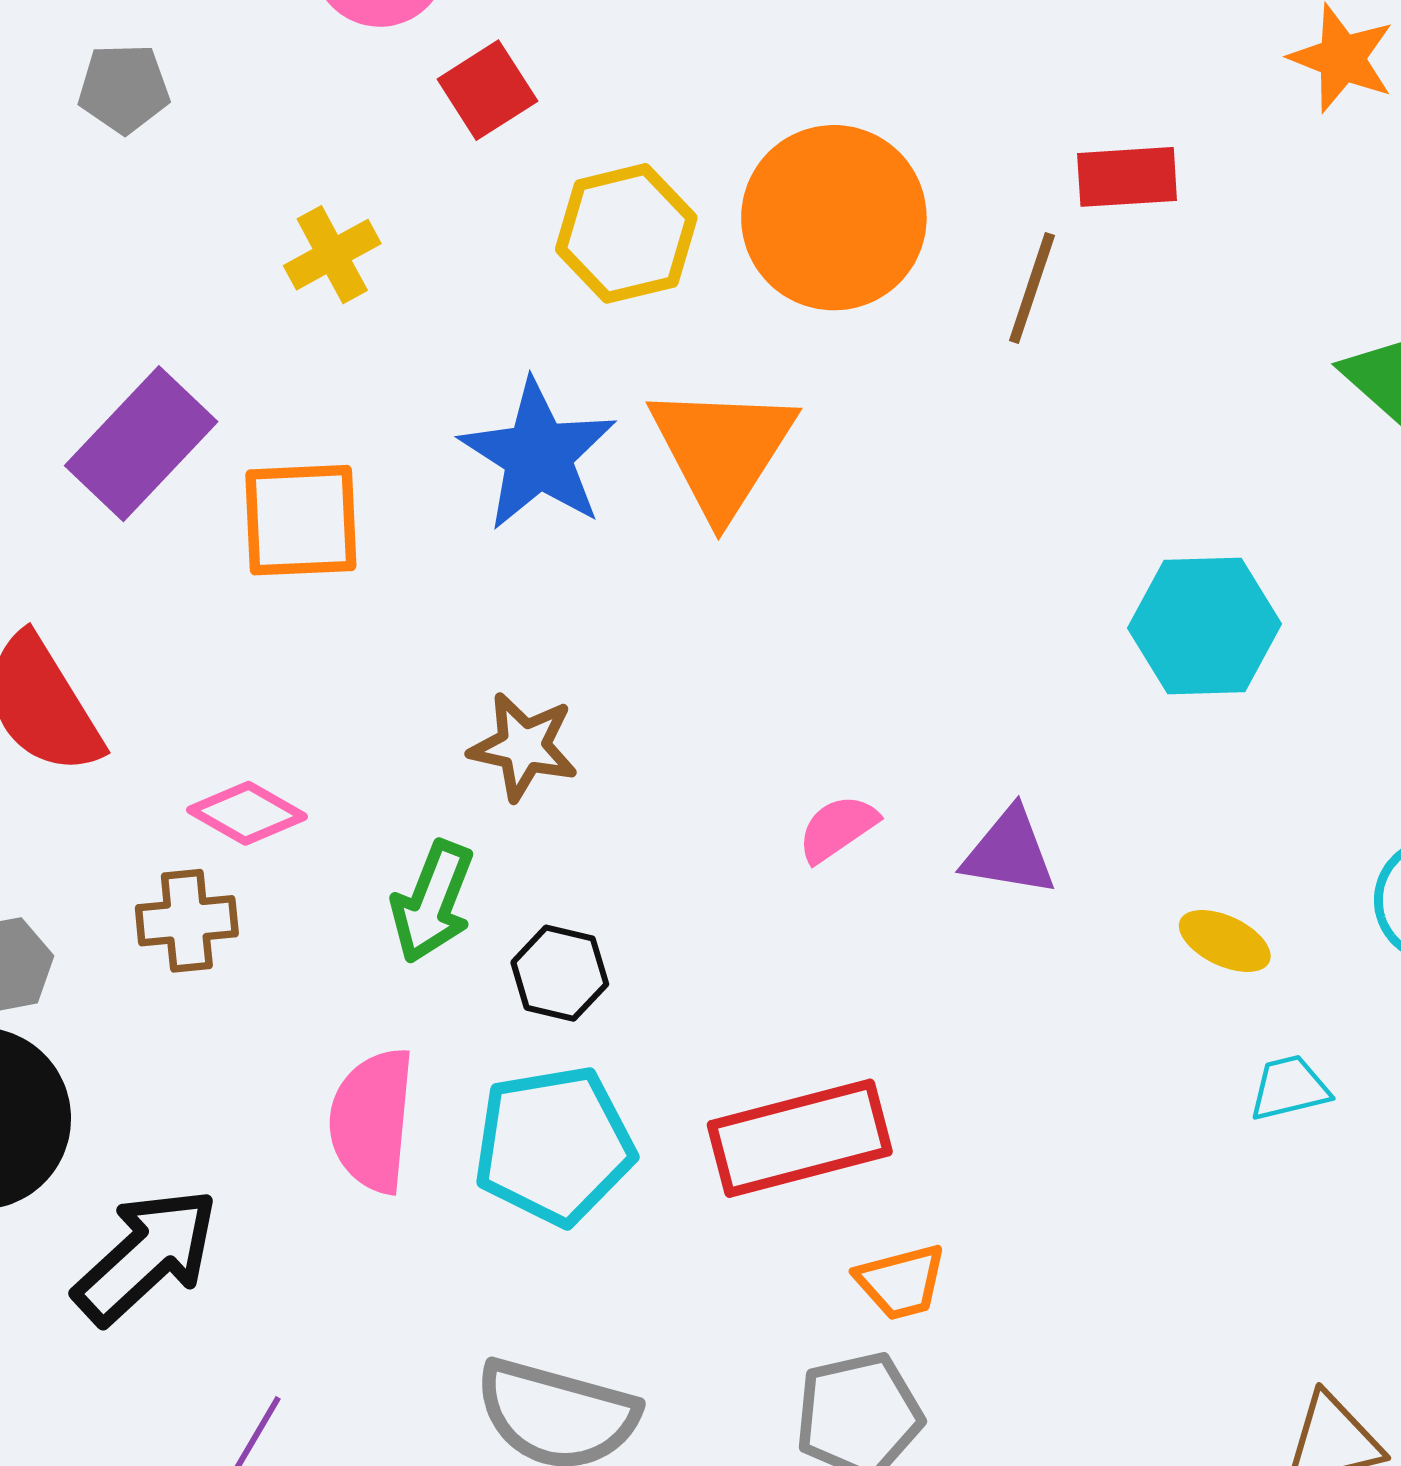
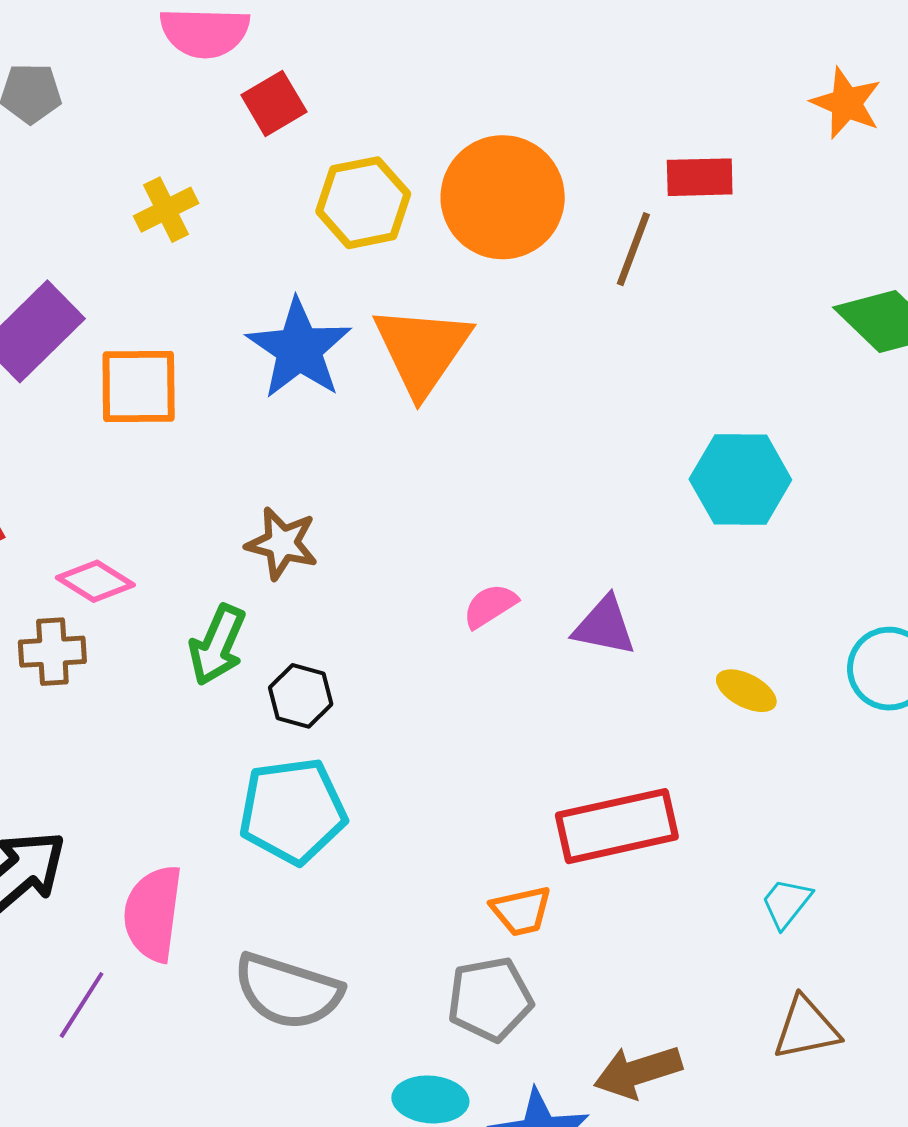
cyan trapezoid: (1289, 1088) -> (786, 903), moved, turned -40
pink semicircle: (372, 1120) -> (153, 913), moved
red rectangle: (800, 1138) -> (617, 826), moved

